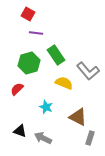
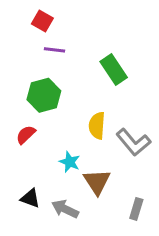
green rectangle: (56, 55) -> (114, 70), moved
gray L-shape: (88, 71) -> (133, 142), moved
yellow semicircle: (64, 83) -> (97, 126), turned -108
brown triangle: (78, 117) -> (97, 182), moved, turned 30

